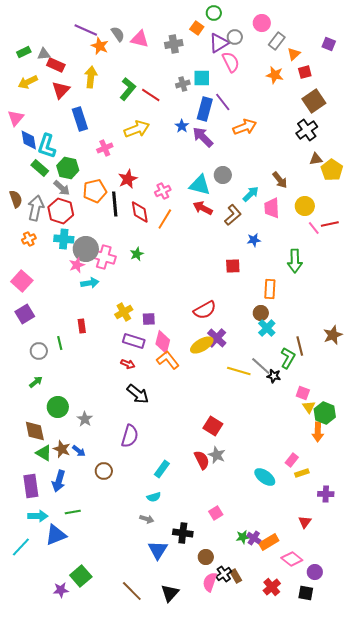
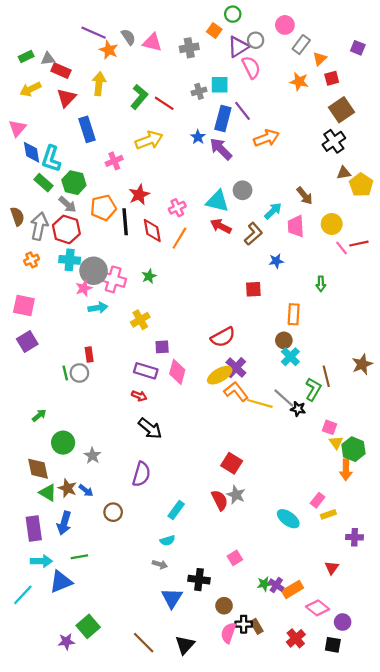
green arrow: (295, 261) -> (321, 284), size x0.6
pink square: (22, 281) -> (24, 306), turned -30
yellow cross: (124, 312) -> (140, 320), moved
gray circle: (39, 351) -> (79, 373), moved
orange L-shape: (168, 360) -> (236, 391), moved
black cross: (224, 574) -> (244, 624), turned 35

